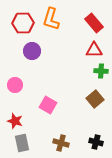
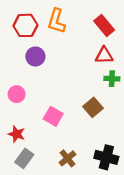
brown square: (95, 99) -> (93, 107), moved
black cross: (96, 142) -> (106, 157), size x1.5
gray rectangle: (22, 143) -> (24, 158), turned 48
brown cross: (61, 143) -> (68, 158), turned 35

